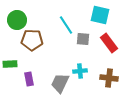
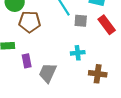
brown cross: (109, 78) -> (98, 74), moved
gray trapezoid: (60, 83) -> (48, 73), moved

